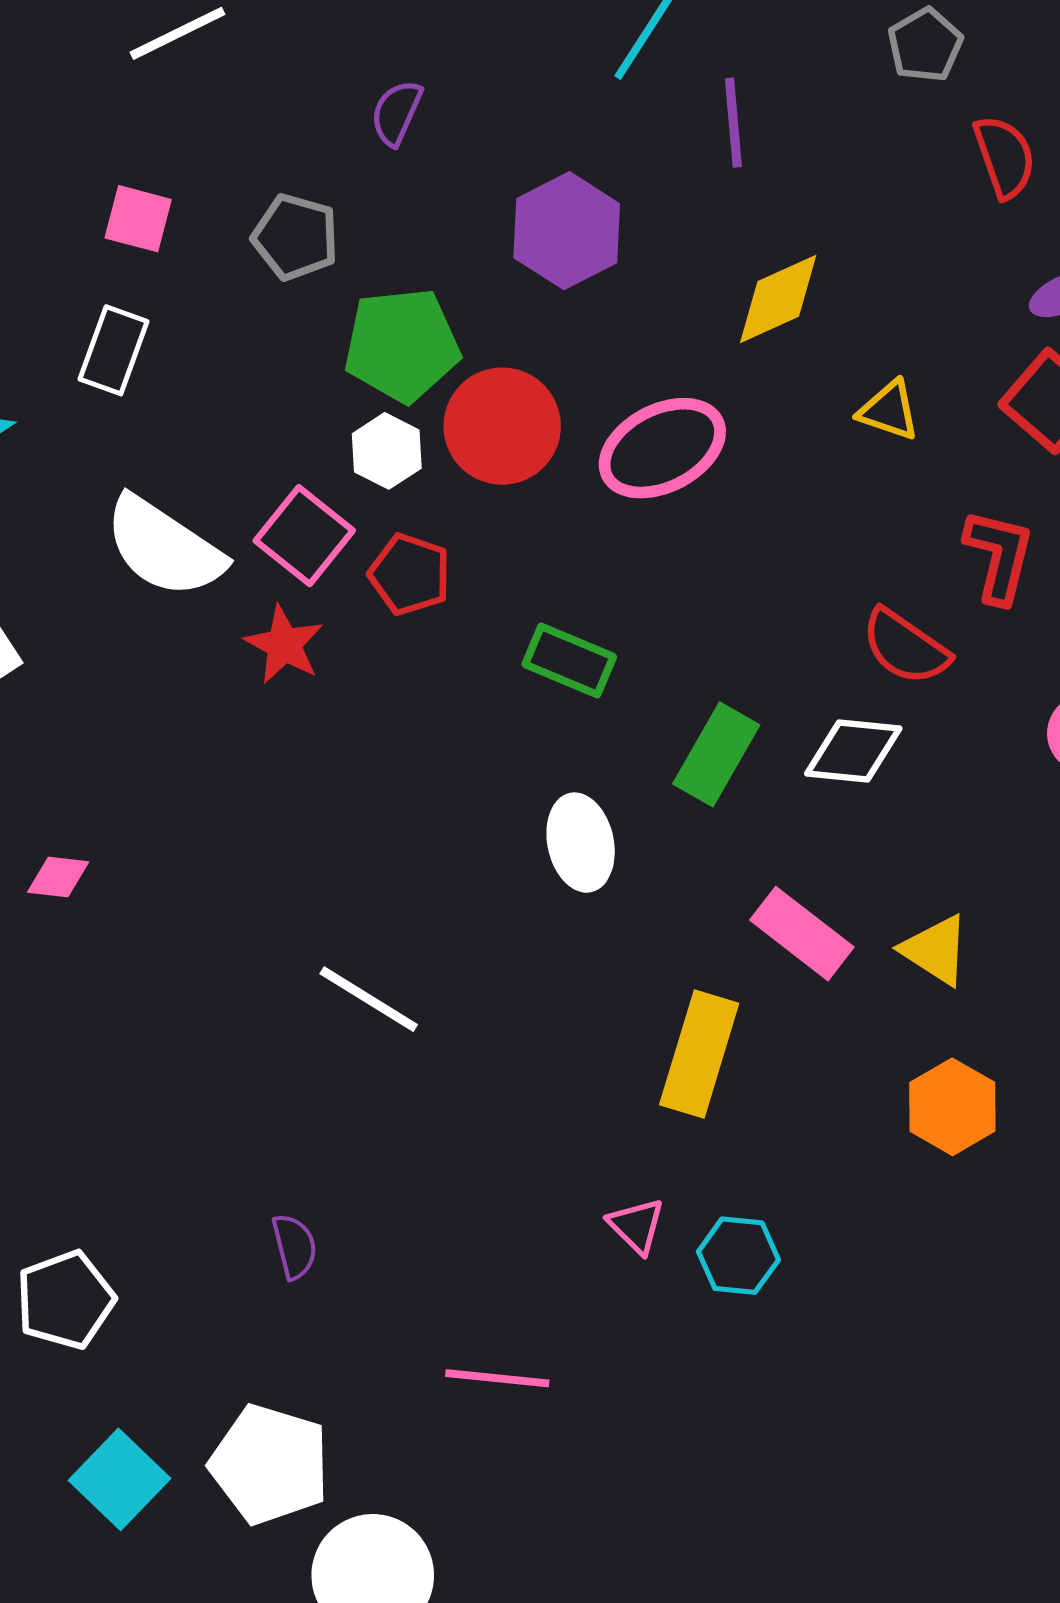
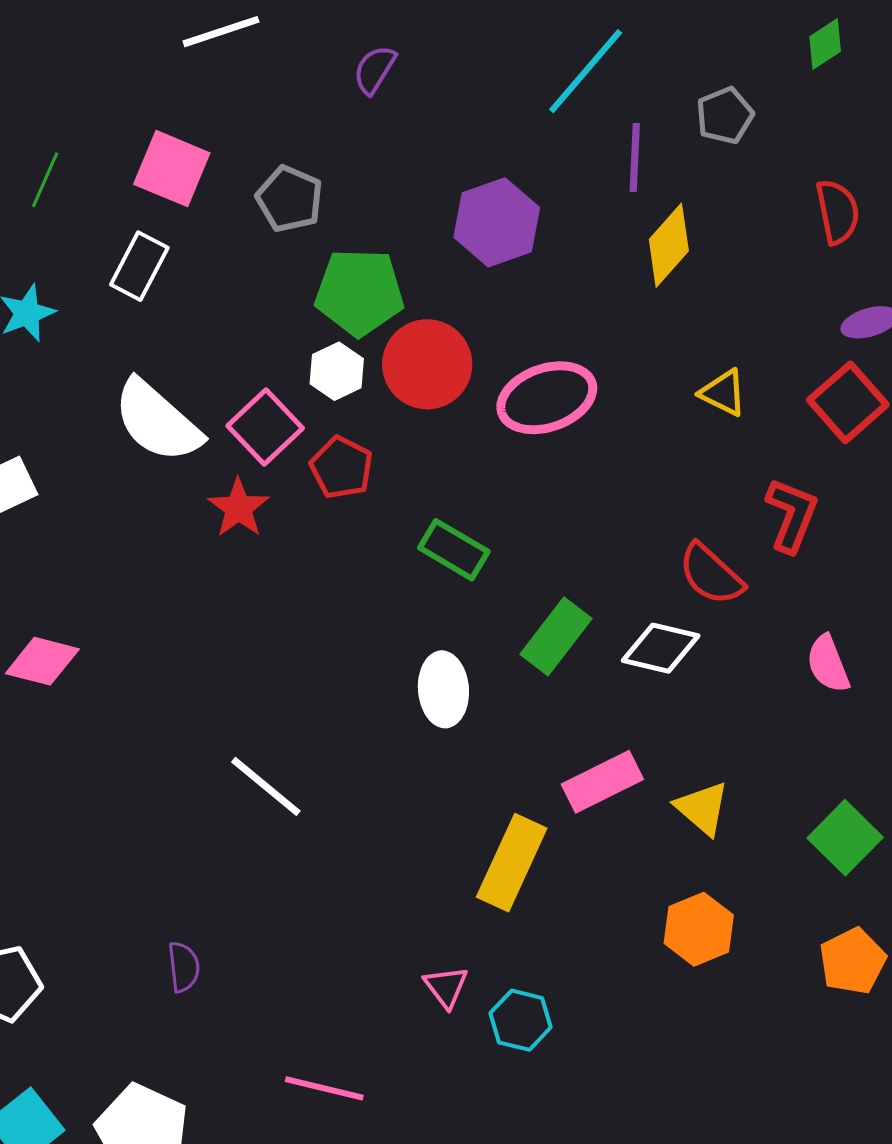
gray pentagon: (925, 45) -> (725, 116), moved
purple semicircle: (396, 113) -> (374, 70), moved
pink square: (138, 219) -> (172, 169), size x1.4
yellow diamond: (778, 299) -> (669, 245), moved, turned -32
pink diamond: (58, 877) -> (42, 661), size x1.5
pink rectangle: (802, 934) -> (602, 782), turned -72

